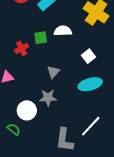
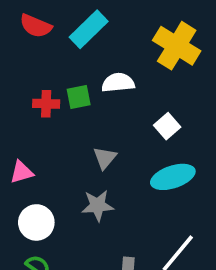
red cross: (22, 48) -> (46, 104), moved, turned 32
white circle: (27, 110) -> (36, 222), moved

